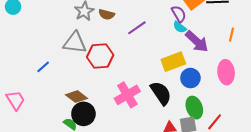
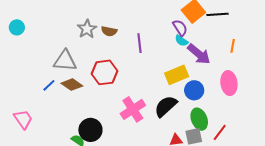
purple line: (137, 28) -> (139, 43), turned -60
gray triangle: (75, 43) -> (65, 61), moved
black semicircle: (161, 93) -> (166, 106), turned -95
brown diamond: (76, 97) -> (72, 85), moved

